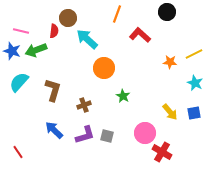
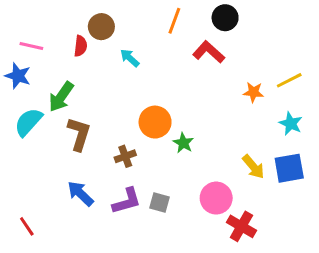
black circle: (167, 12) -> (225, 18), moved
cyan arrow: (87, 39) -> (130, 58), size x0.6
green arrow: (36, 50) -> (61, 97), moved, turned -35
orange circle: (104, 68) -> (155, 122), moved
blue square: (194, 113) -> (289, 168), size x1.5

